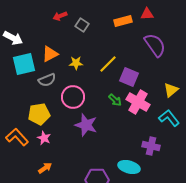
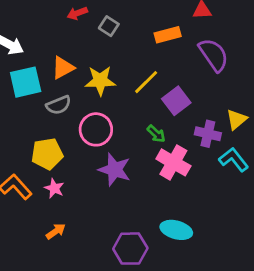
orange rectangle: (123, 21) -> (168, 35), moved
yellow star: (76, 63) -> (100, 81), size x1.5
purple square: (129, 77) -> (176, 101), turned 30
pink cross: (138, 102) -> (173, 162), moved
purple cross: (151, 146) -> (208, 134), moved

